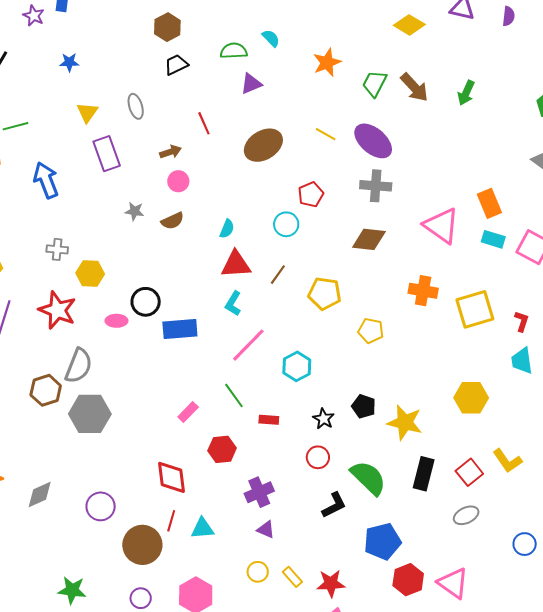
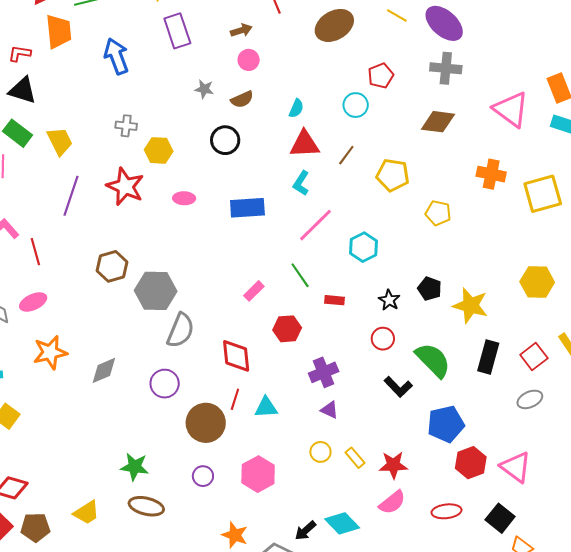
black circle: (146, 302) -> (225, 140), moved
gray semicircle: (79, 366) -> (180, 330), moved
black L-shape: (334, 505) -> (398, 387), turned 72

